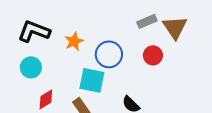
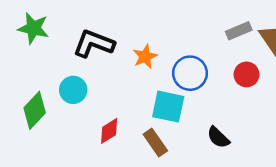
cyan circle: (31, 67) -> (73, 90), moved

